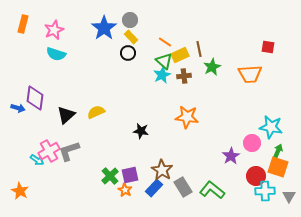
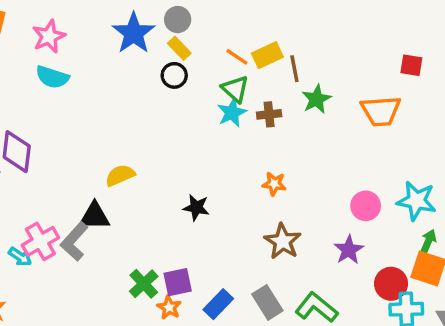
yellow rectangle: (180, 55) -> (267, 55), moved
black triangle: (66, 115) -> (95, 216), moved, turned 42
orange star: (187, 117) -> (274, 184), size x0.6
pink circle: (252, 143) -> (366, 206), moved
gray L-shape: (69, 151) -> (74, 241), turned -30
brown star: (162, 170) -> (283, 241), moved

